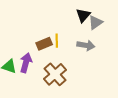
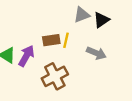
gray triangle: (95, 22) -> (82, 15), moved

